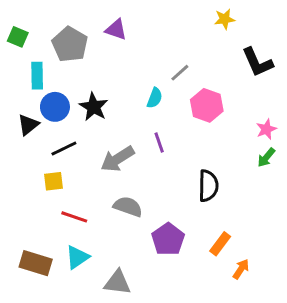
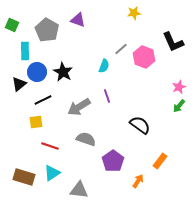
yellow star: (225, 19) -> (134, 13), moved
pink hexagon: (207, 105) -> (144, 57), moved
black semicircle: (208, 186) -> (140, 125), turned -55
orange rectangle: (220, 244) -> (160, 161), moved
orange arrow: (241, 269) -> (138, 181), moved

